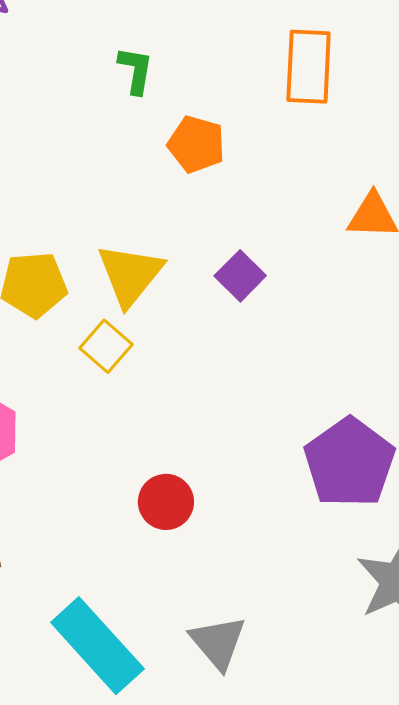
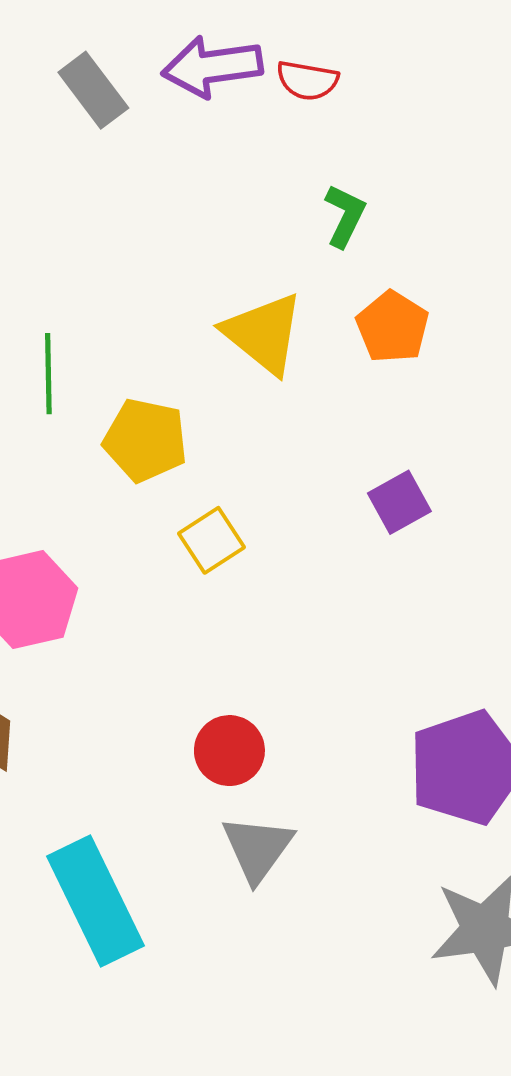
yellow triangle: (130, 275) -> (263, 333), moved, turned -46
gray triangle: (218, 642) -> (257, 848), moved

